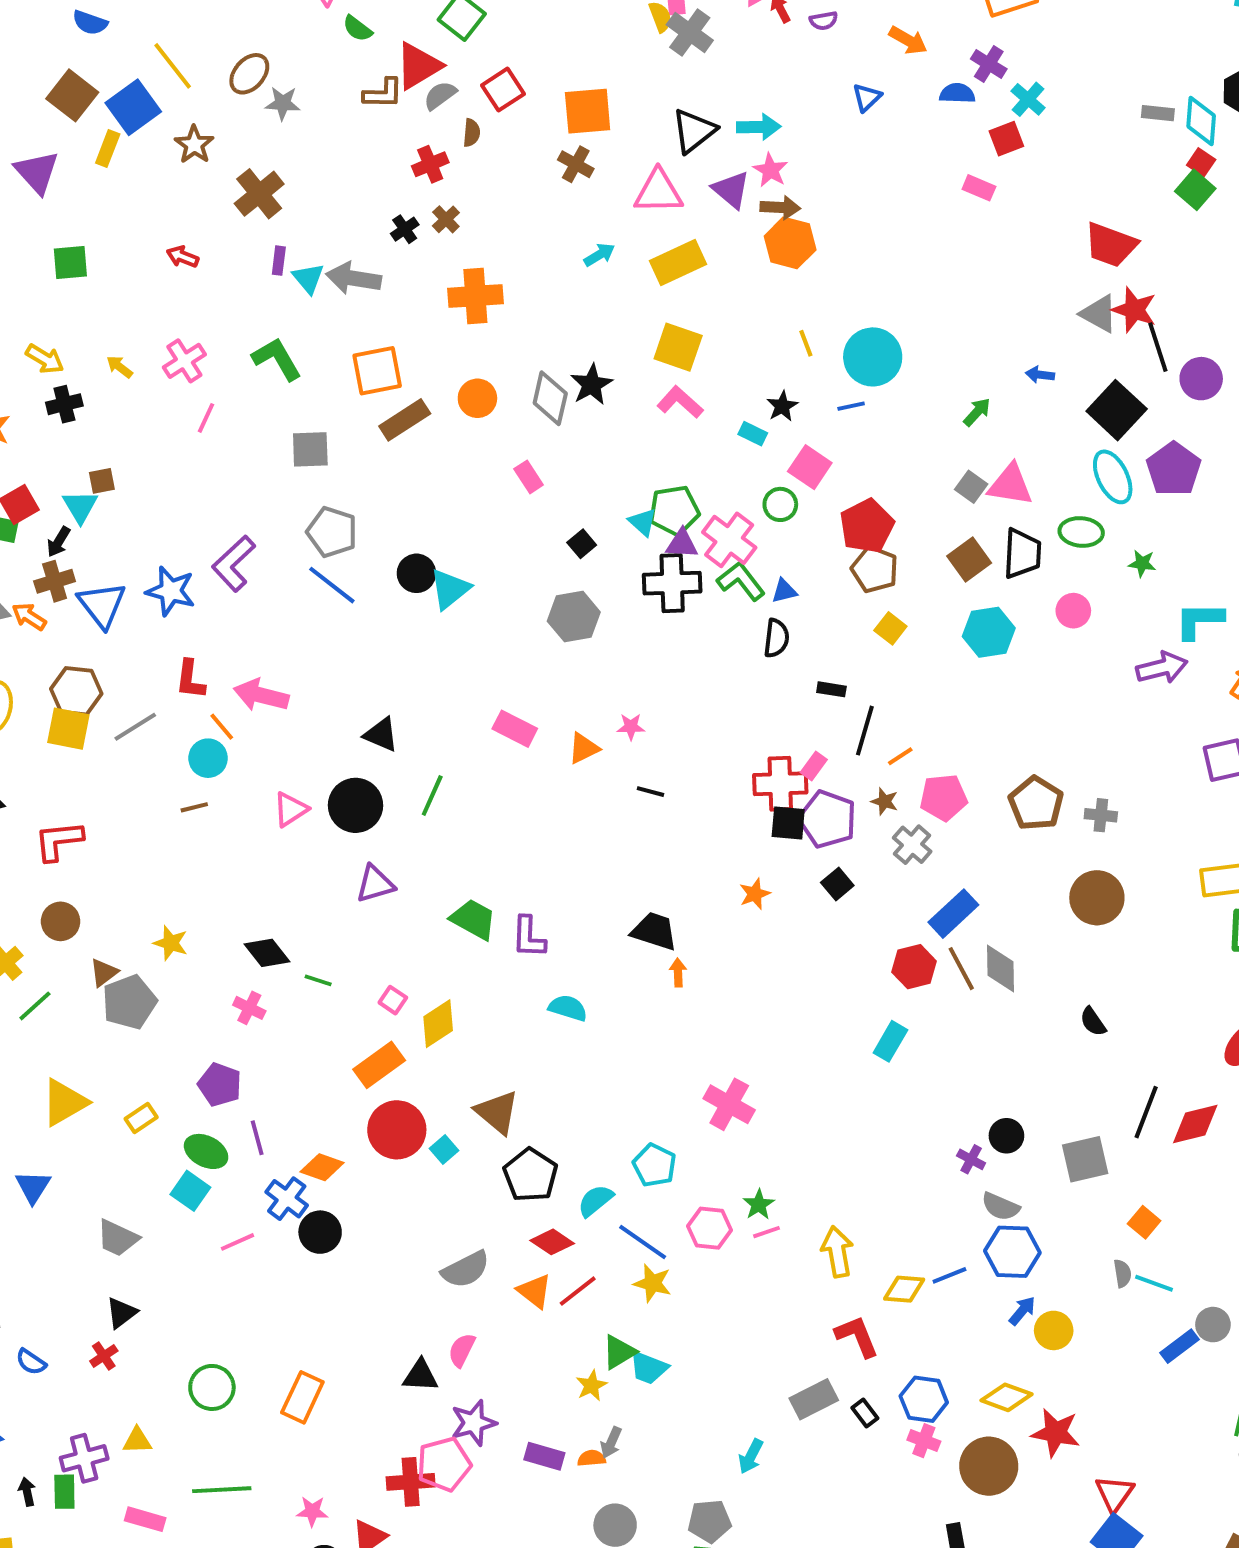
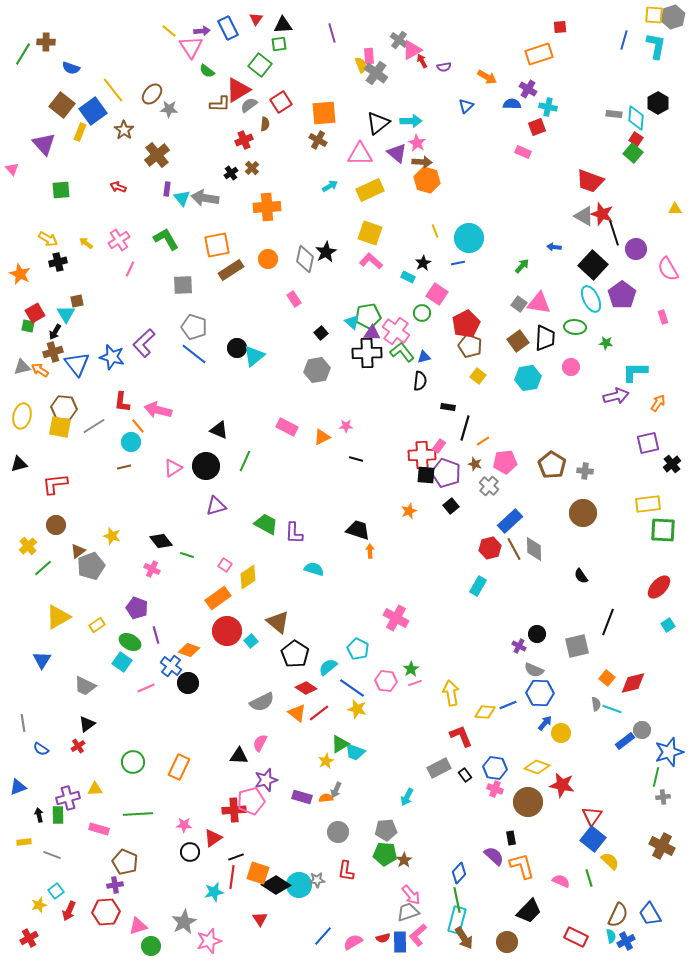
cyan cross: (1028, 99) -> (548, 107), turned -30
red diamond: (1195, 1124) -> (633, 683), moved

